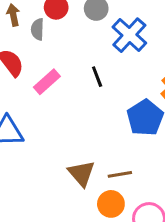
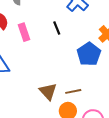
pink rectangle: (47, 82) -> (24, 32), turned -66

